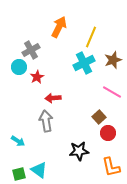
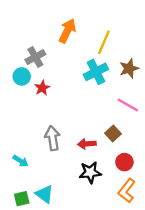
red arrow: (53, 98) -> (87, 144), moved
red circle: (108, 133) -> (124, 162), moved
orange L-shape: (111, 167) -> (127, 191), turned 50

